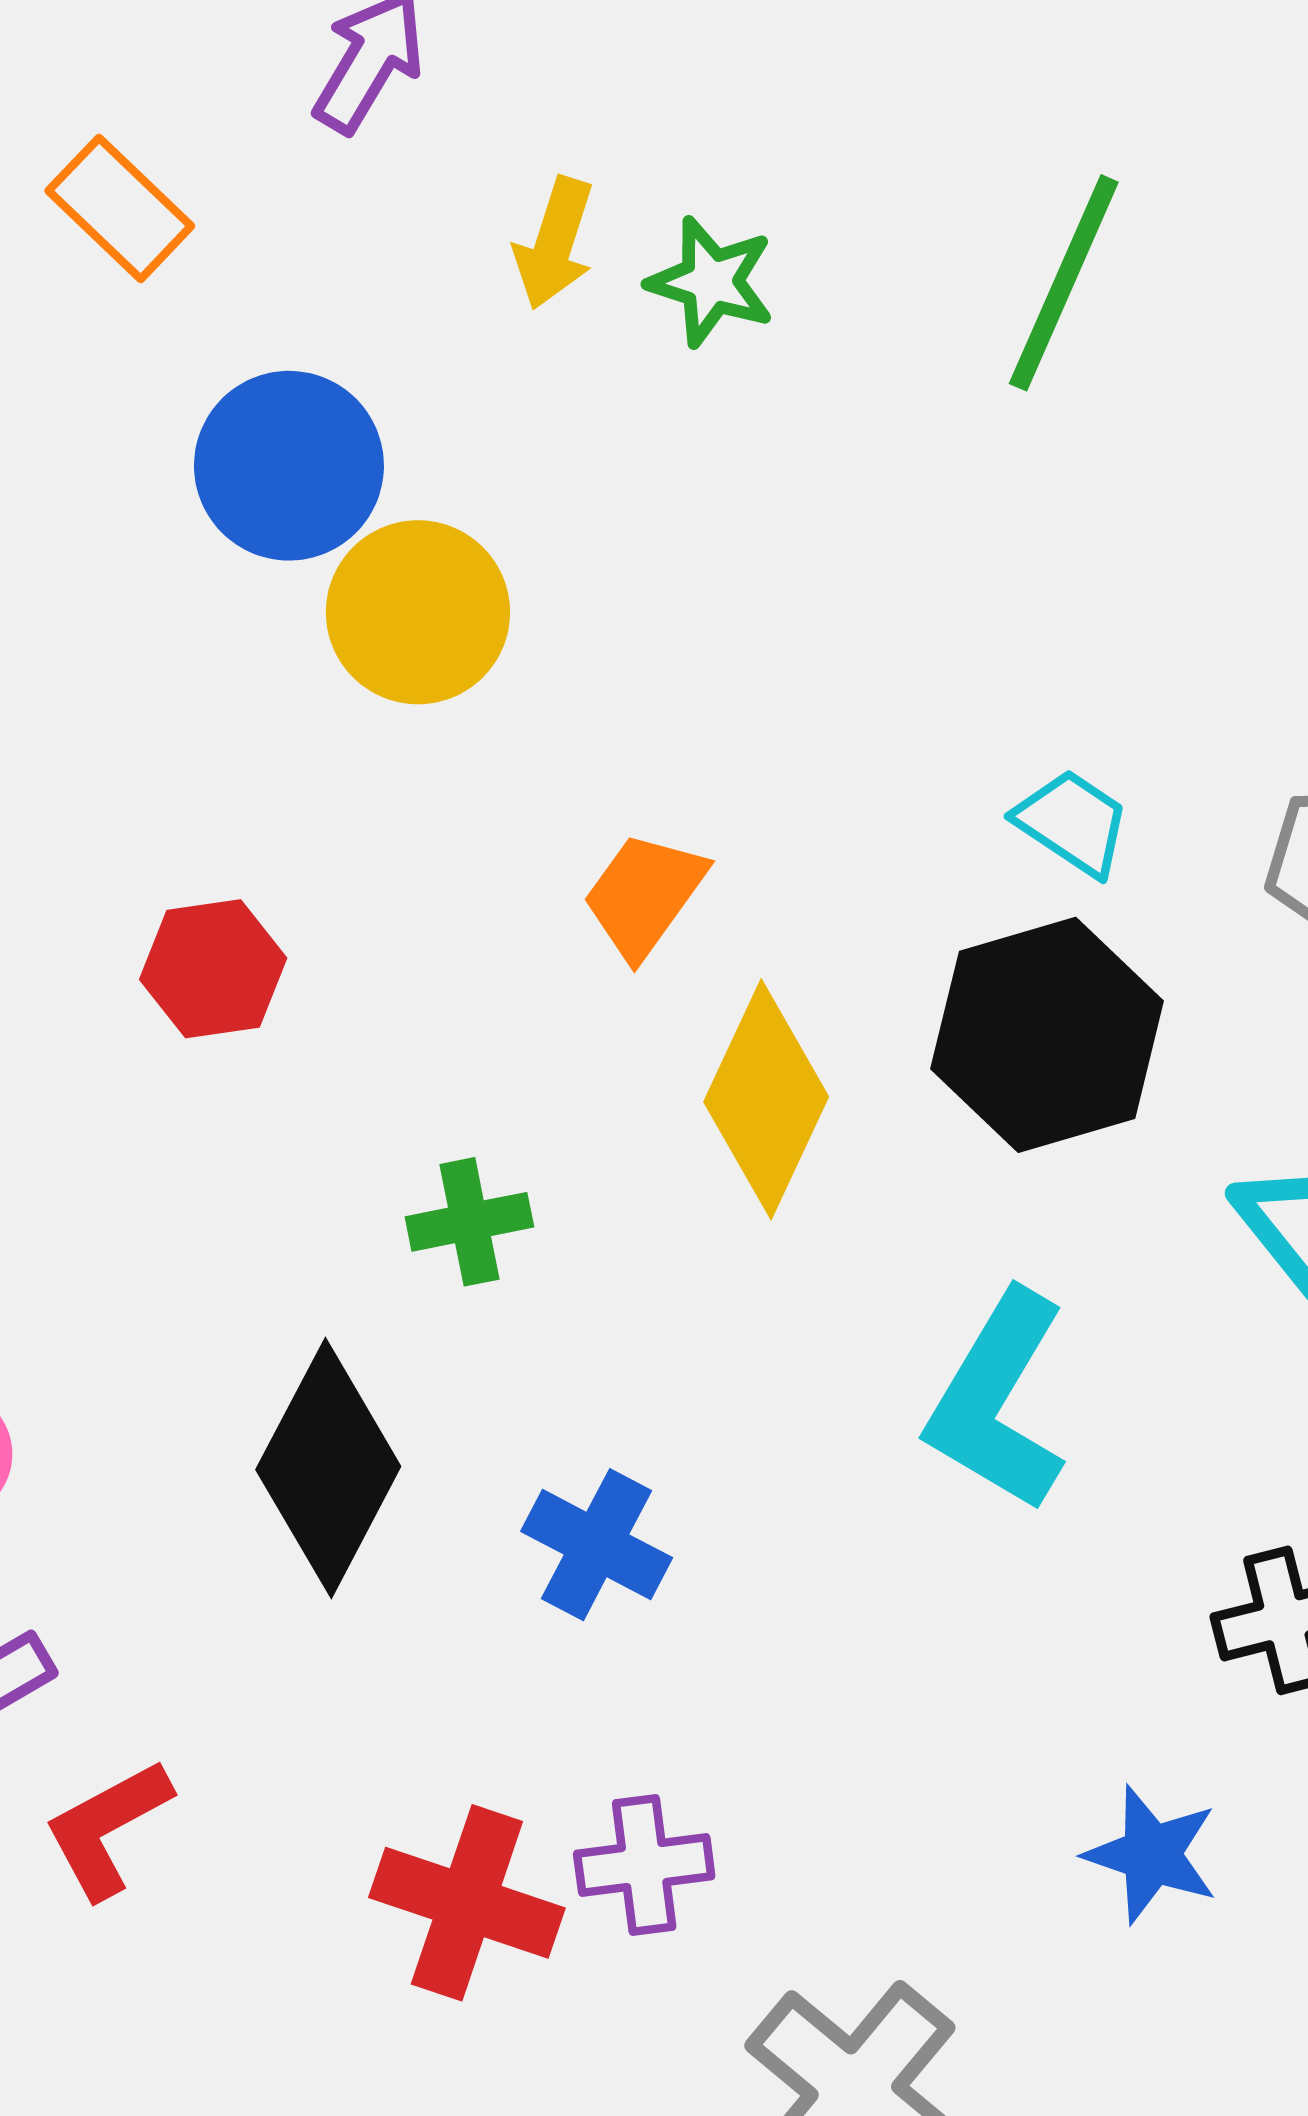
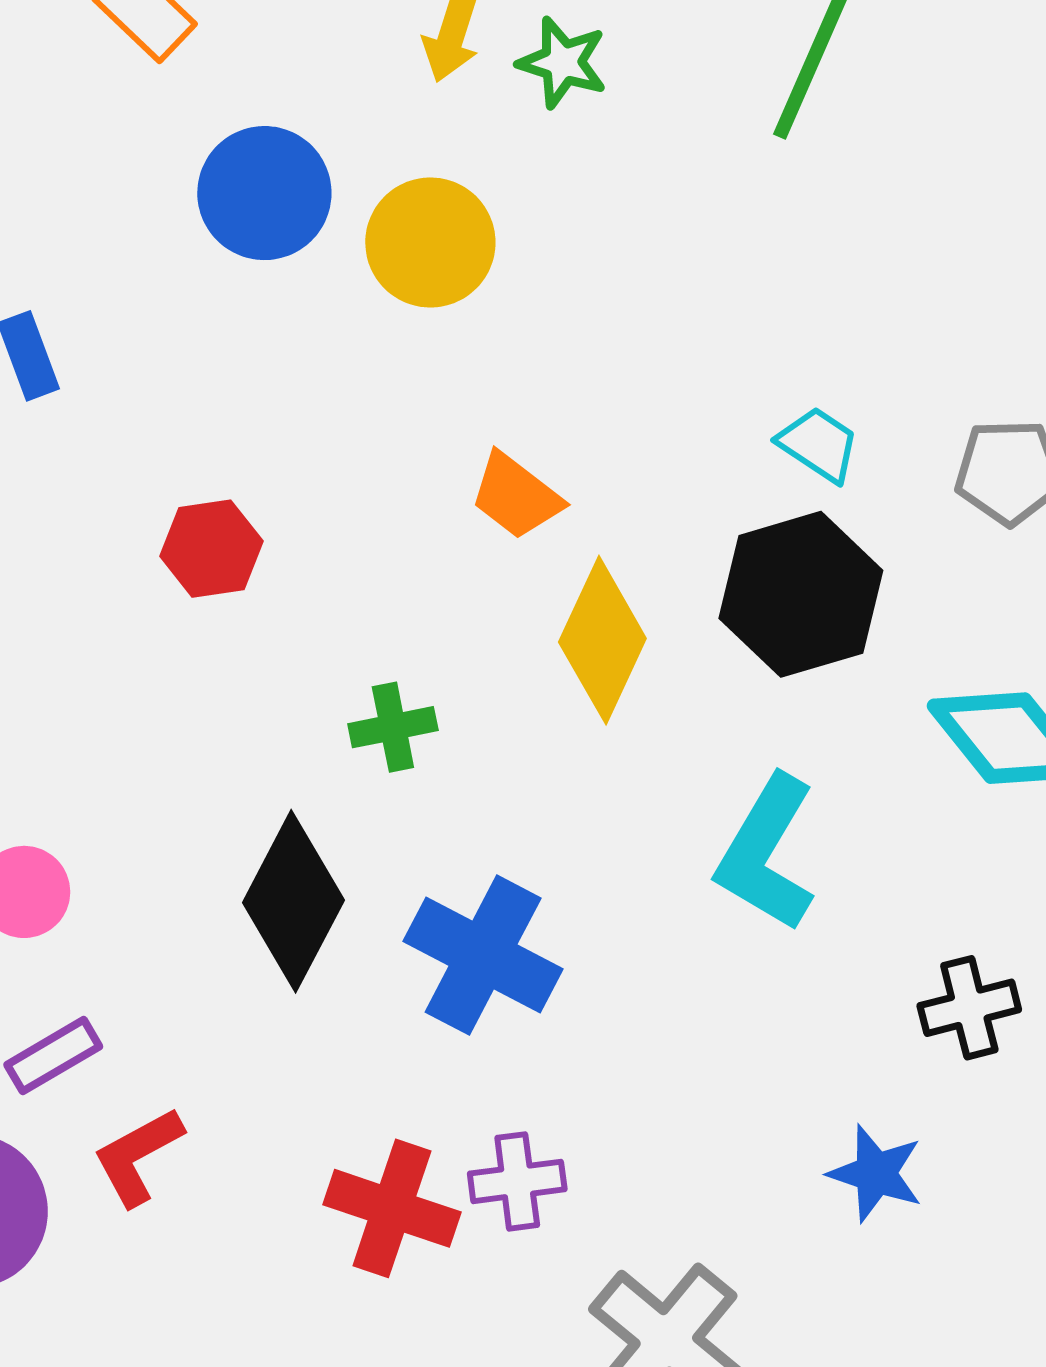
yellow circle: (418, 612) -> (430, 242), moved
orange trapezoid: (644, 895) -> (516, 496), turned -88
blue cross: (597, 1545) -> (483, 955), size x1.5

